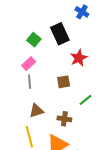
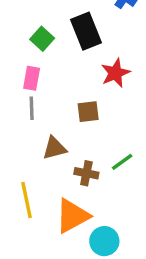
pink rectangle: (29, 64) -> (32, 78), turned -40
green line: (85, 100) -> (122, 162), moved
brown triangle: (36, 111) -> (54, 148), moved

